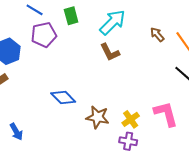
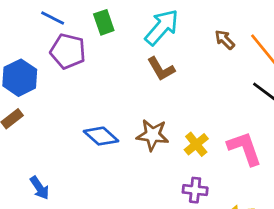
purple pentagon: (44, 35) -> (68, 51), turned 30
brown star: (98, 117) -> (153, 135), moved
yellow cross: (131, 119) -> (196, 144), moved

